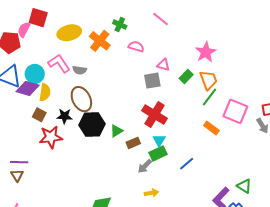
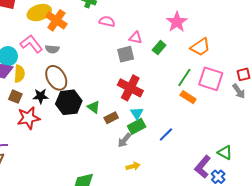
orange cross: (100, 41) -> (56, 20), moved
orange trapezoid: (208, 80) -> (200, 47), moved, turned 80
green line: (210, 97) -> (184, 77), moved
green triangle: (116, 131) -> (94, 107), turned -48

